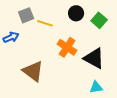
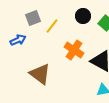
yellow line: (45, 23) -> (52, 26), turned -70

